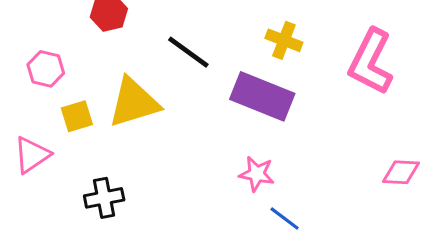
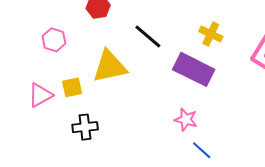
yellow square: (77, 116) -> (72, 87), moved

